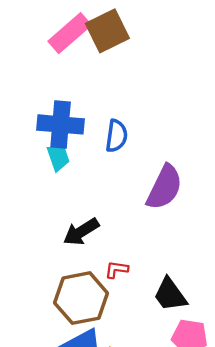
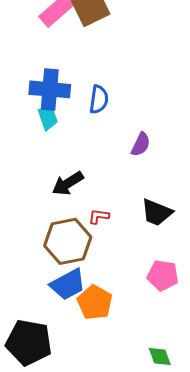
purple semicircle: (164, 187) -> (141, 144), size x0.6
black trapezoid: (170, 295) -> (157, 212), moved, turned -32

